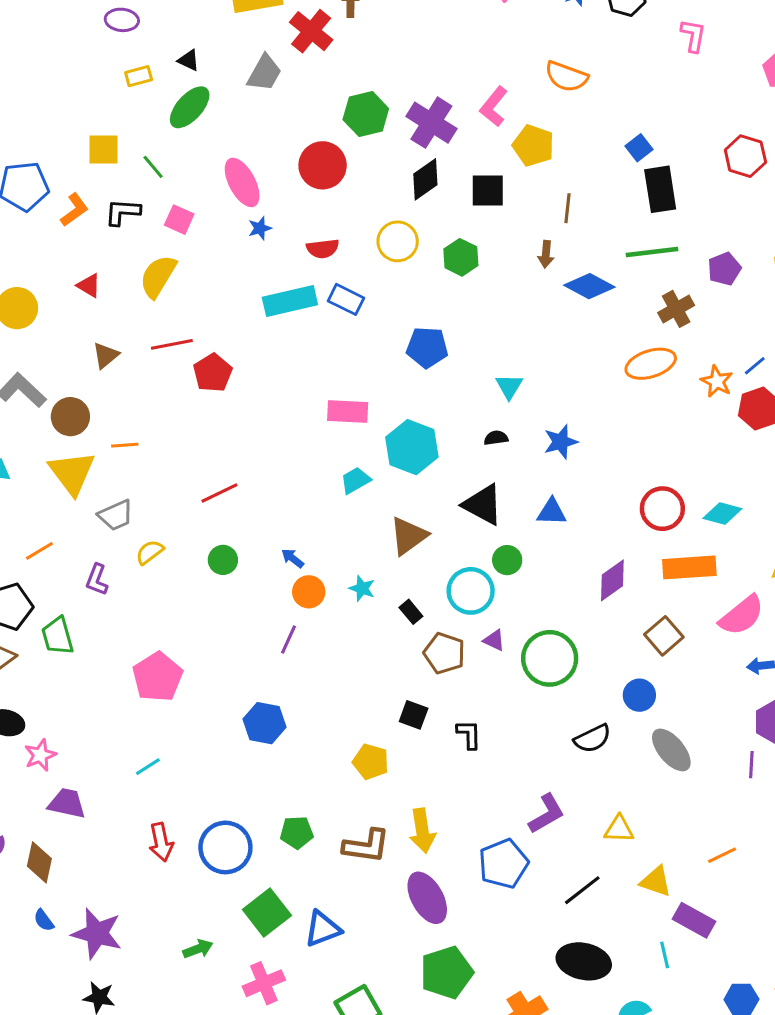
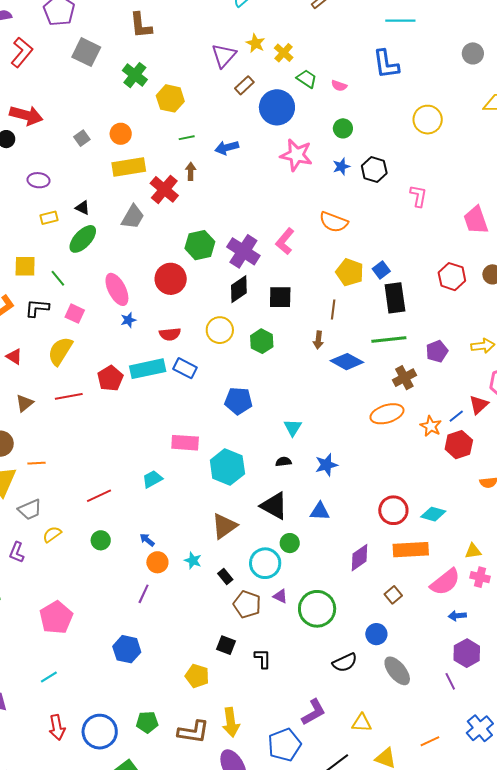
yellow pentagon: (533, 146) -> (350, 272), moved
red pentagon: (213, 373) -> (110, 378), moved
cyan trapezoid: (355, 480) -> (152, 479), moved
brown square: (664, 636) -> (393, 595), size x0.7
purple line: (751, 765) -> (450, 681), turned -30

